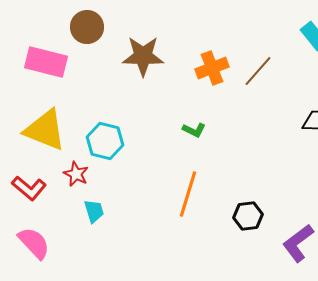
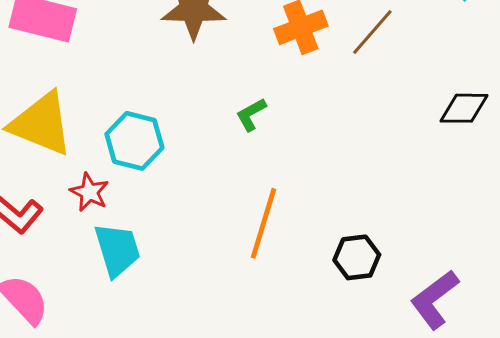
green L-shape: (194, 130) -> (251, 114), moved, turned 125
cyan trapezoid: (94, 211) -> (117, 250), size x1.5

